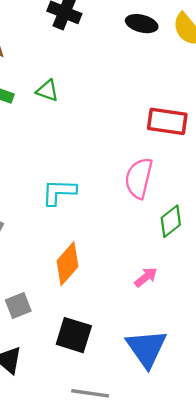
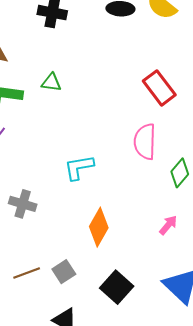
red rectangle: (167, 121) -> (159, 88), turned 56
black square: (74, 335) -> (117, 287), turned 36

